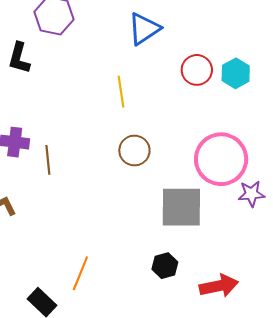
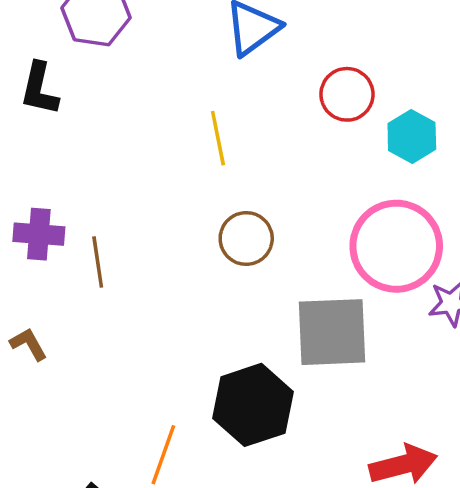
cyan hexagon: (236, 73) -> (412, 136), moved
black hexagon: (165, 266) -> (253, 405), moved, size x1.8

